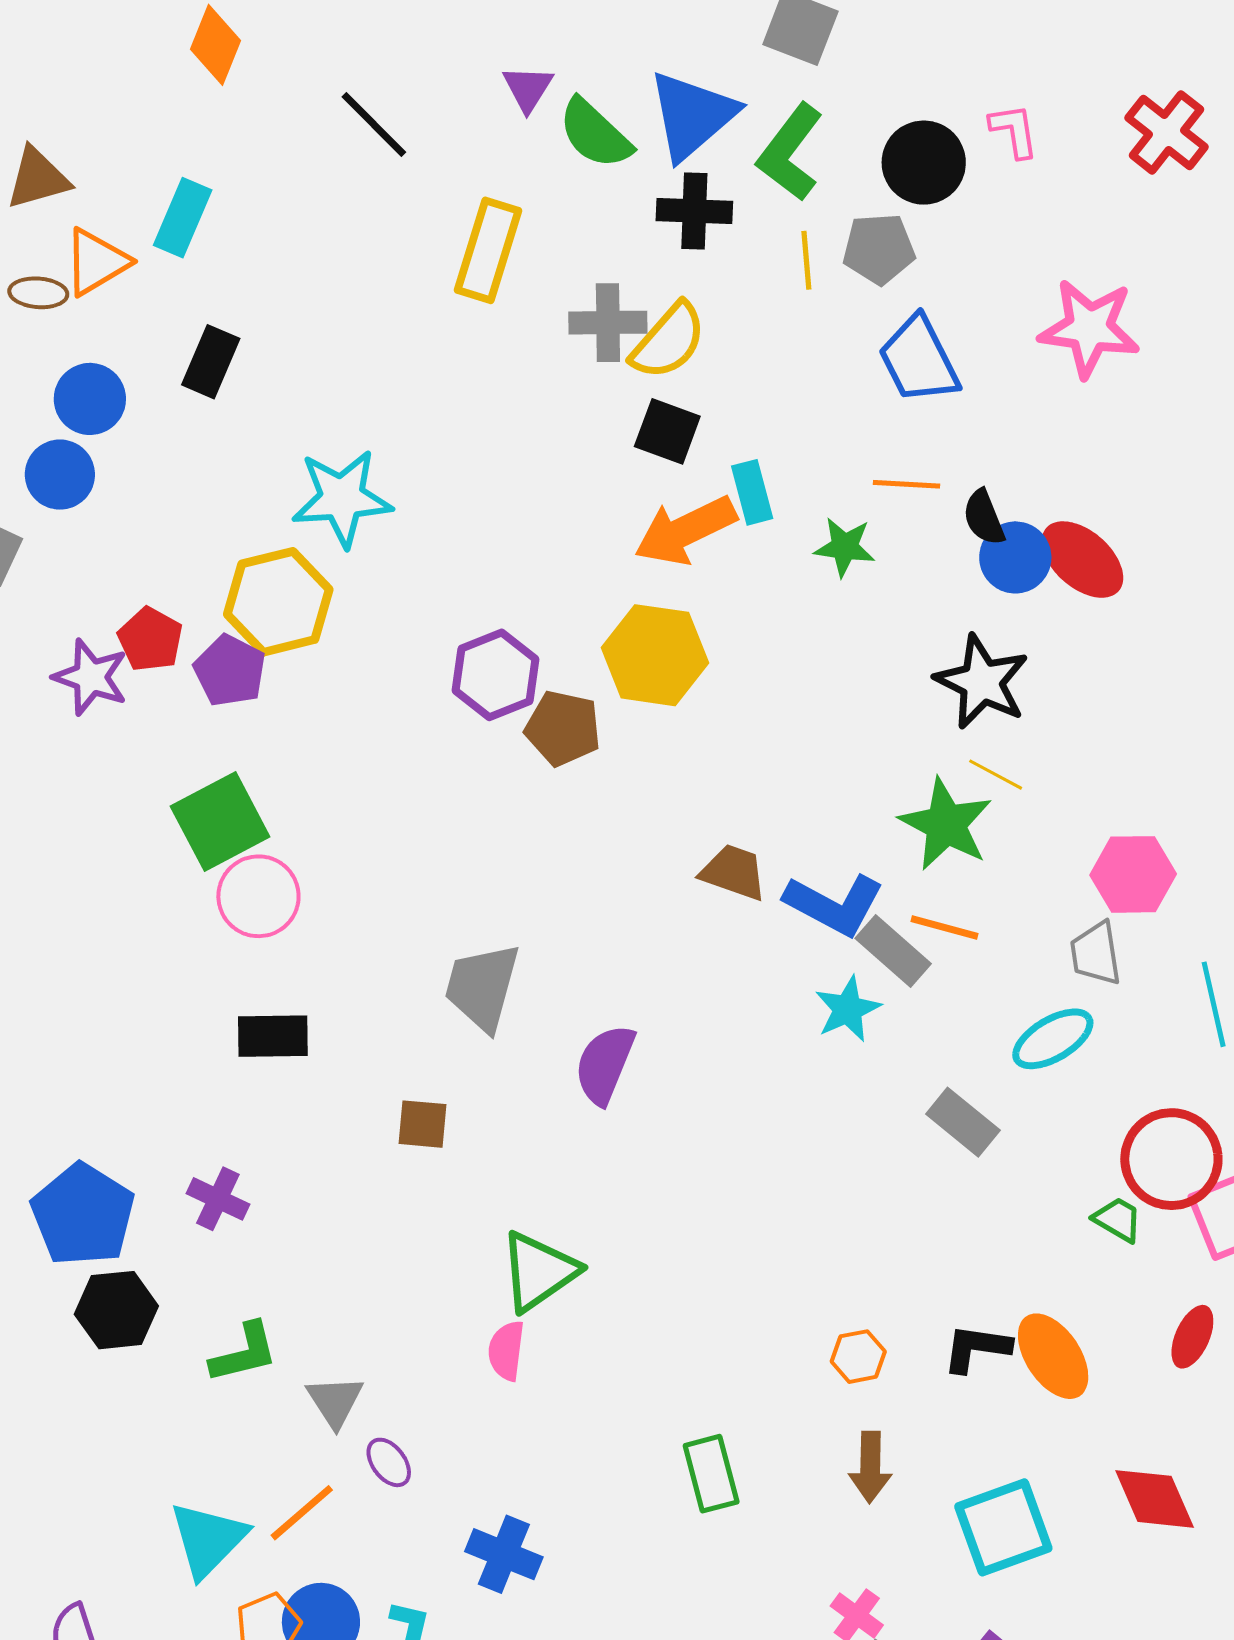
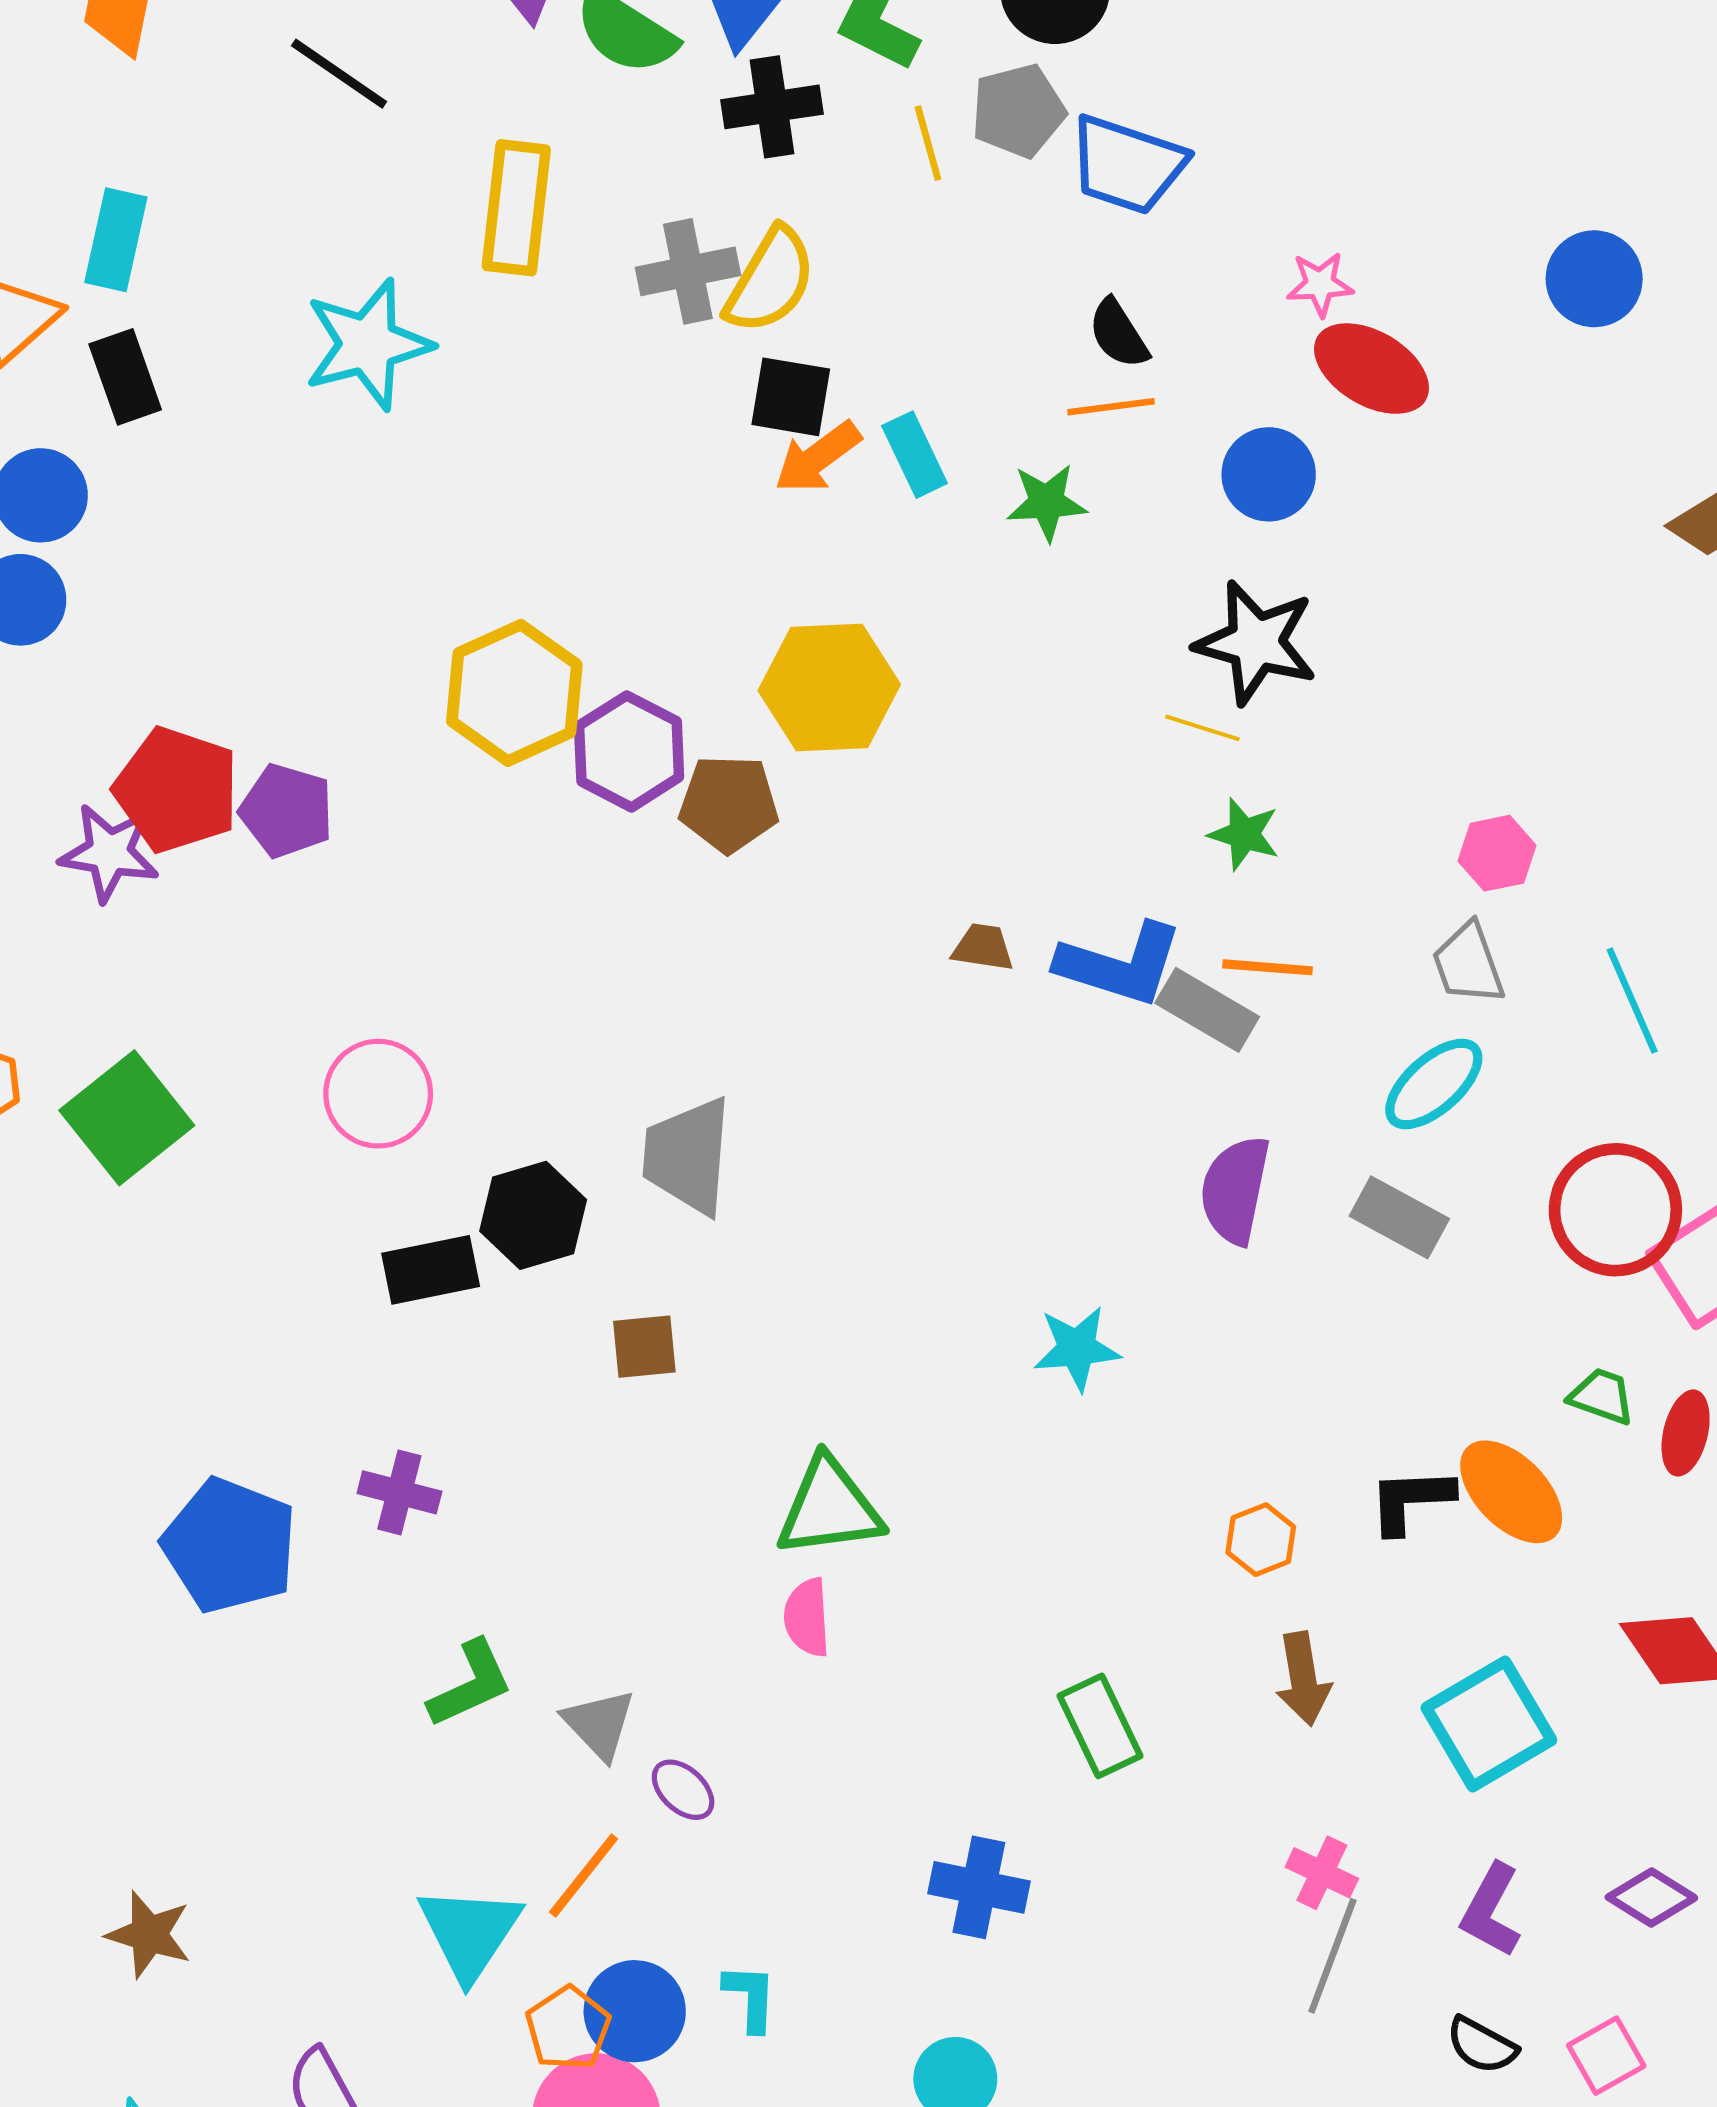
pink star: (1089, 328) -> (1320, 284), moved, size x0.5
blue trapezoid: (919, 360) -> (1127, 165), moved, turned -34
black rectangle: (211, 362) -> (125, 377), moved, turned -32
cyan star: (342, 498) -> (368, 344), moved
black semicircle: (984, 517) -> (1118, 334), moved
orange arrow: (685, 530) -> (818, 457), moved, size x0.7
red ellipse: (1082, 560) -> (1371, 369), moved
yellow hexagon: (278, 602) -> (514, 693), moved
red pentagon: (150, 639) -> (177, 790), size x1.5
yellow line: (996, 775) -> (1202, 728), moved
green square: (220, 821) -> (127, 1118), moved
green star: (946, 824) -> (1244, 834), size x0.6
brown trapezoid: (734, 872) -> (983, 947), size x0.7
pink hexagon: (1133, 874) -> (1497, 853), size x0.7
cyan star: (848, 1009) -> (1077, 1348), moved, turned 30
purple semicircle: (605, 1064) -> (1235, 1190), moved
gray rectangle: (963, 1122) -> (1399, 1217), moved
green trapezoid: (1118, 1219) -> (1602, 1396), moved
green triangle: (539, 1271) -> (829, 1508), turned 38
black hexagon: (116, 1310) -> (533, 1215), moved
blue cross: (504, 1554) -> (979, 1887), moved

